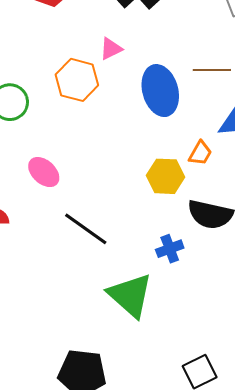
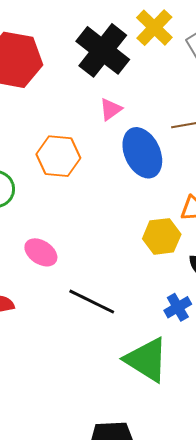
pink triangle: (111, 49) -> (111, 109), moved

